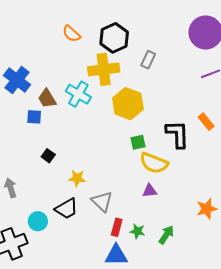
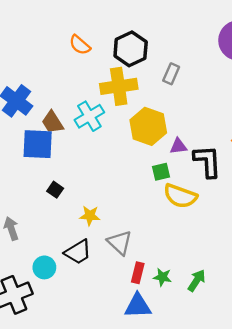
cyan cross: (78, 94) -> (89, 116), turned 30
blue square: (34, 117) -> (38, 144), size x1.8
purple triangle: (150, 191) -> (178, 146), moved

